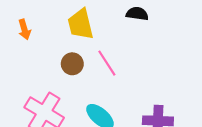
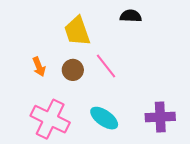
orange arrow: (24, 29) -> (39, 67), moved

